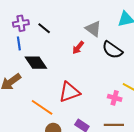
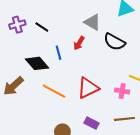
blue line: (19, 43) -> (58, 53), moved
red triangle: (69, 92) -> (88, 88), moved
orange line: (42, 107) -> (54, 91), moved

